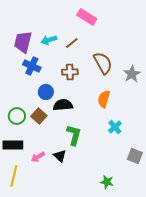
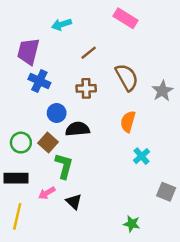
pink rectangle: (87, 17) -> (126, 18), moved
cyan arrow: (49, 40) -> (62, 24), moved
green L-shape: (74, 135) -> (64, 166), moved
black triangle: (60, 156) -> (74, 202), moved

